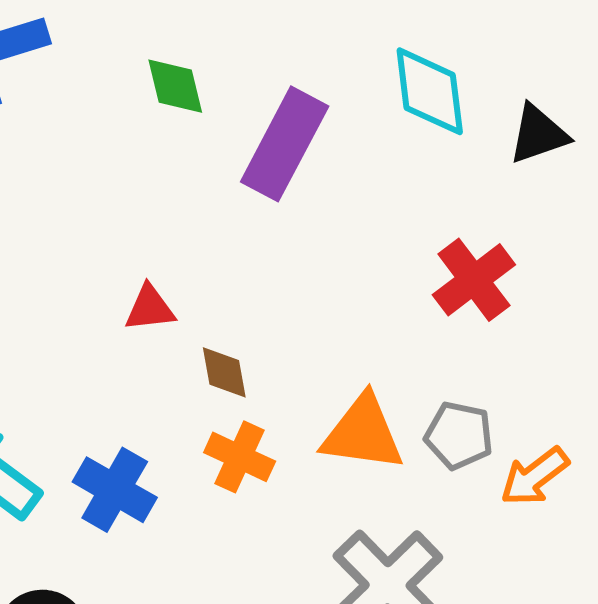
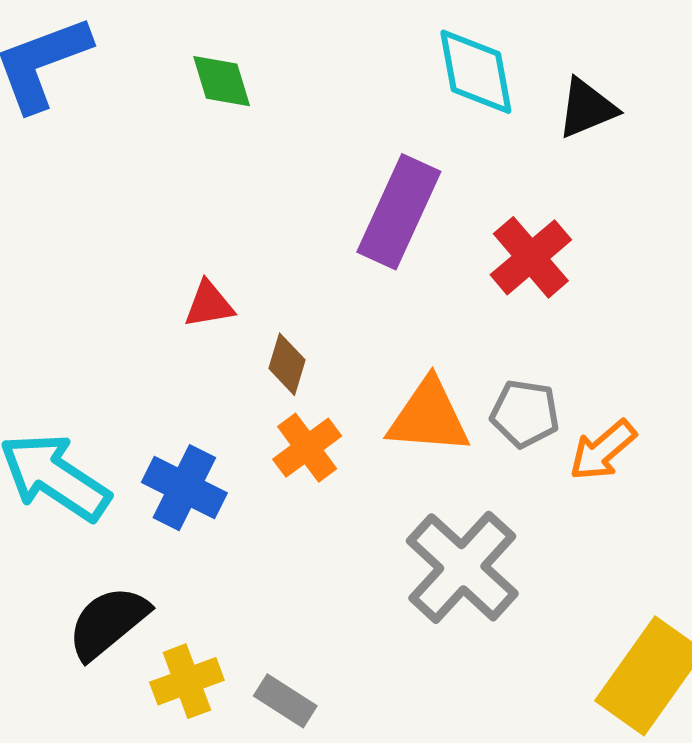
purple rectangle: (285, 144) -> (399, 212), moved
brown diamond: (224, 372) -> (287, 364), turned 30
orange cross: (240, 457) -> (307, 448), turned 32

